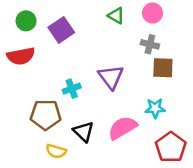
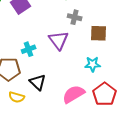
gray cross: (150, 44) -> (75, 17), moved
pink semicircle: (123, 128) -> (74, 94), moved

